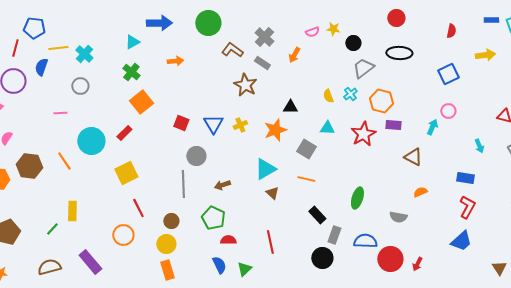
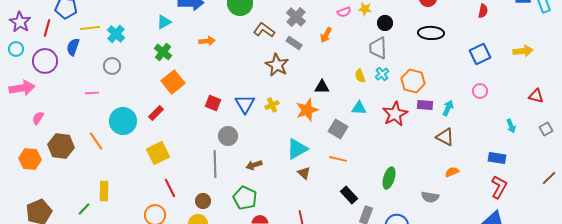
yellow arrow: (485, 55) -> (523, 51), moved
gray trapezoid: (363, 68) -> (378, 48), moved, turned -55
cyan arrow: (432, 127) -> (448, 108), moved

